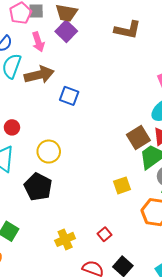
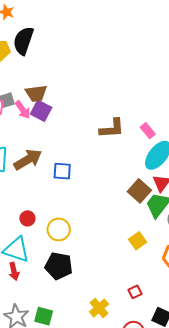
brown L-shape: (128, 30) -> (112, 128), moved
pink arrow: (38, 42) -> (23, 110), moved
red circle: (12, 127) -> (27, 218), moved
red square: (105, 234) -> (135, 292), turned 32

